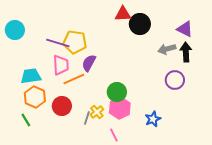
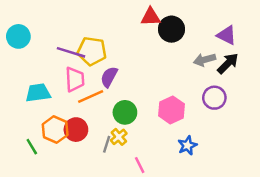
black arrow: (186, 52) -> (228, 63), turned 48
green circle: (117, 92) -> (125, 112), moved
orange hexagon: (35, 97) -> (55, 130), moved
pink hexagon: (120, 108) -> (171, 110), moved

